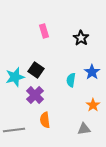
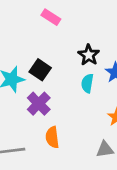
pink rectangle: (44, 31) -> (51, 17), turned -40
black star: (81, 38) -> (89, 55), moved

